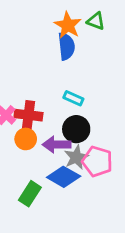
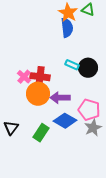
black circle: (76, 129) -> (88, 68), moved
orange circle: (26, 139) -> (38, 94), size x1.5
gray star: (76, 157) -> (93, 128), moved

